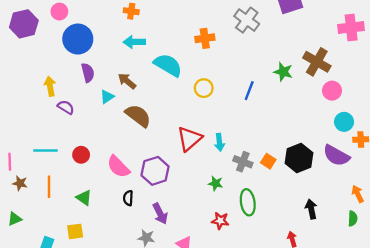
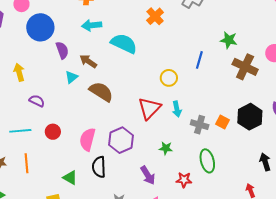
orange cross: (205, 38) -> (155, 16), turned -30
brown cross: (317, 62) -> (245, 67), moved
purple semicircle: (88, 73) -> (62, 50), moved
yellow circle: (204, 88) -> (169, 78), moved
purple semicircle: (66, 107) -> (37, 101), moved
pink semicircle: (118, 167) -> (87, 139), turned 65
green star: (216, 183) -> (166, 148), moved
green triangle: (84, 198) -> (70, 178), moved
black semicircle: (128, 198) -> (99, 167), size x1.5
purple arrow: (160, 214) -> (148, 175), moved

